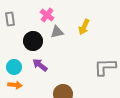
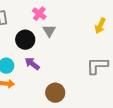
yellow arrow: (84, 27) -> (100, 26), moved
gray triangle: (57, 32) -> (49, 31), turned -48

